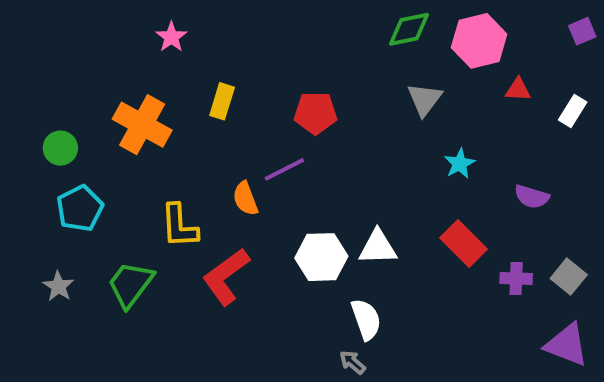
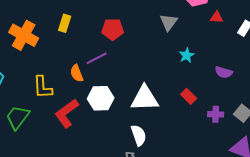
red rectangle: (464, 243) -> (189, 96), size x0.7
white triangle: (378, 247) -> (145, 98), size x1.4
white hexagon: (321, 257) -> (101, 98), moved

